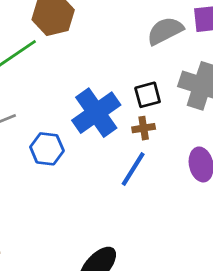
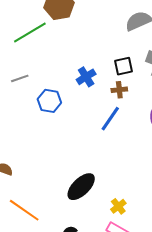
blue cross: (96, 113) -> (86, 77), size x0.6

